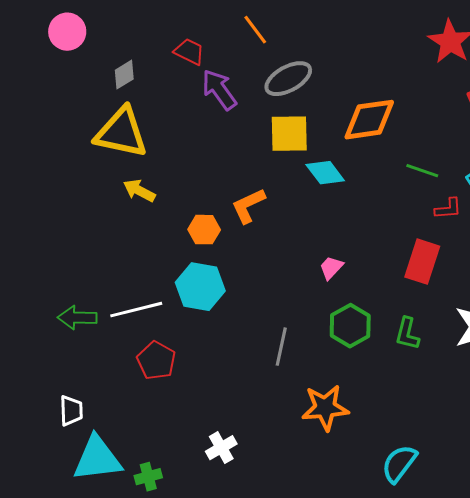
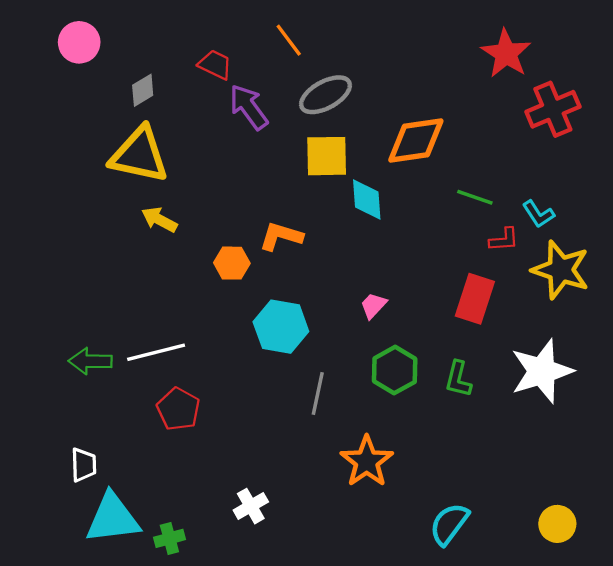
cyan diamond: (325, 173) -> (367, 200), turned 33
orange L-shape: (248, 206) -> (281, 236), turned 42
cyan hexagon: (200, 287) -> (281, 327), moved
orange star: (325, 408) -> (367, 461), turned -30

